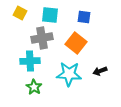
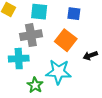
black arrow: (100, 71) -> (90, 56), moved
green star: (34, 87) -> (35, 85), moved

